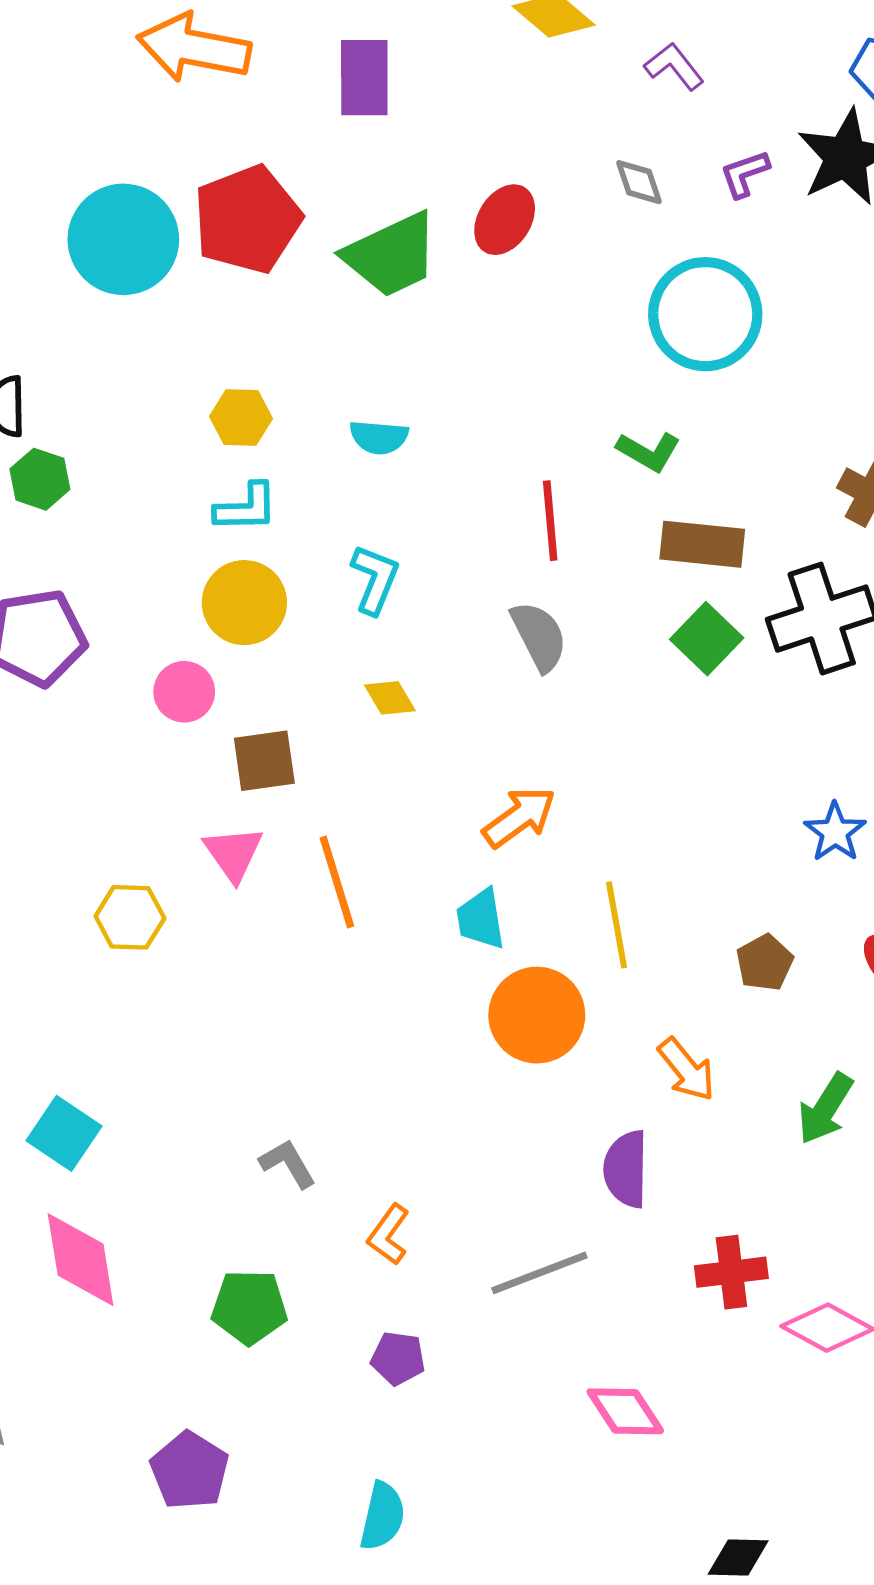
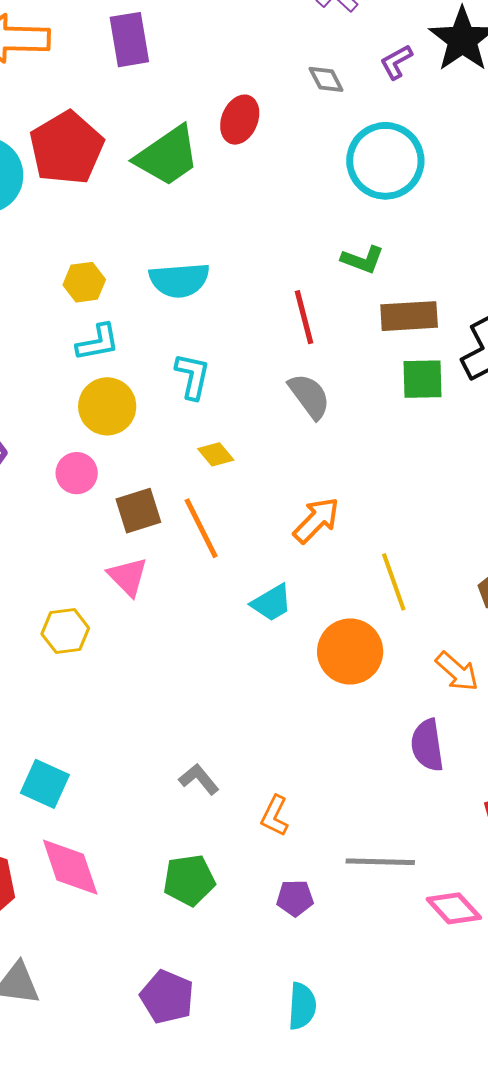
cyan semicircle: (379, 437) -> (179, 280), size x1.5
green square: (707, 639) -> (422, 379), turned -36
orange line: (337, 882) -> (201, 528), moved
cyan trapezoid: (481, 919) -> (272, 603), moved, turned -102
gray line: (539, 1273) -> (380, 862), moved, turned 32

